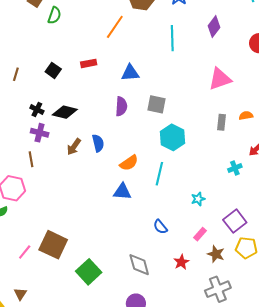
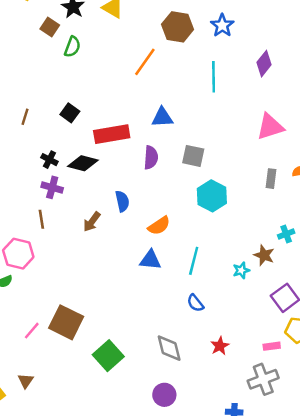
red rectangle: (89, 63) -> (112, 134), moved, size x1.8
brown arrow: (74, 147) -> (92, 222), moved
cyan line: (159, 174) -> (194, 261), moved
pink rectangle: (200, 234) -> (272, 346), moved, turned 40
brown star: (216, 254) -> (264, 255), moved

